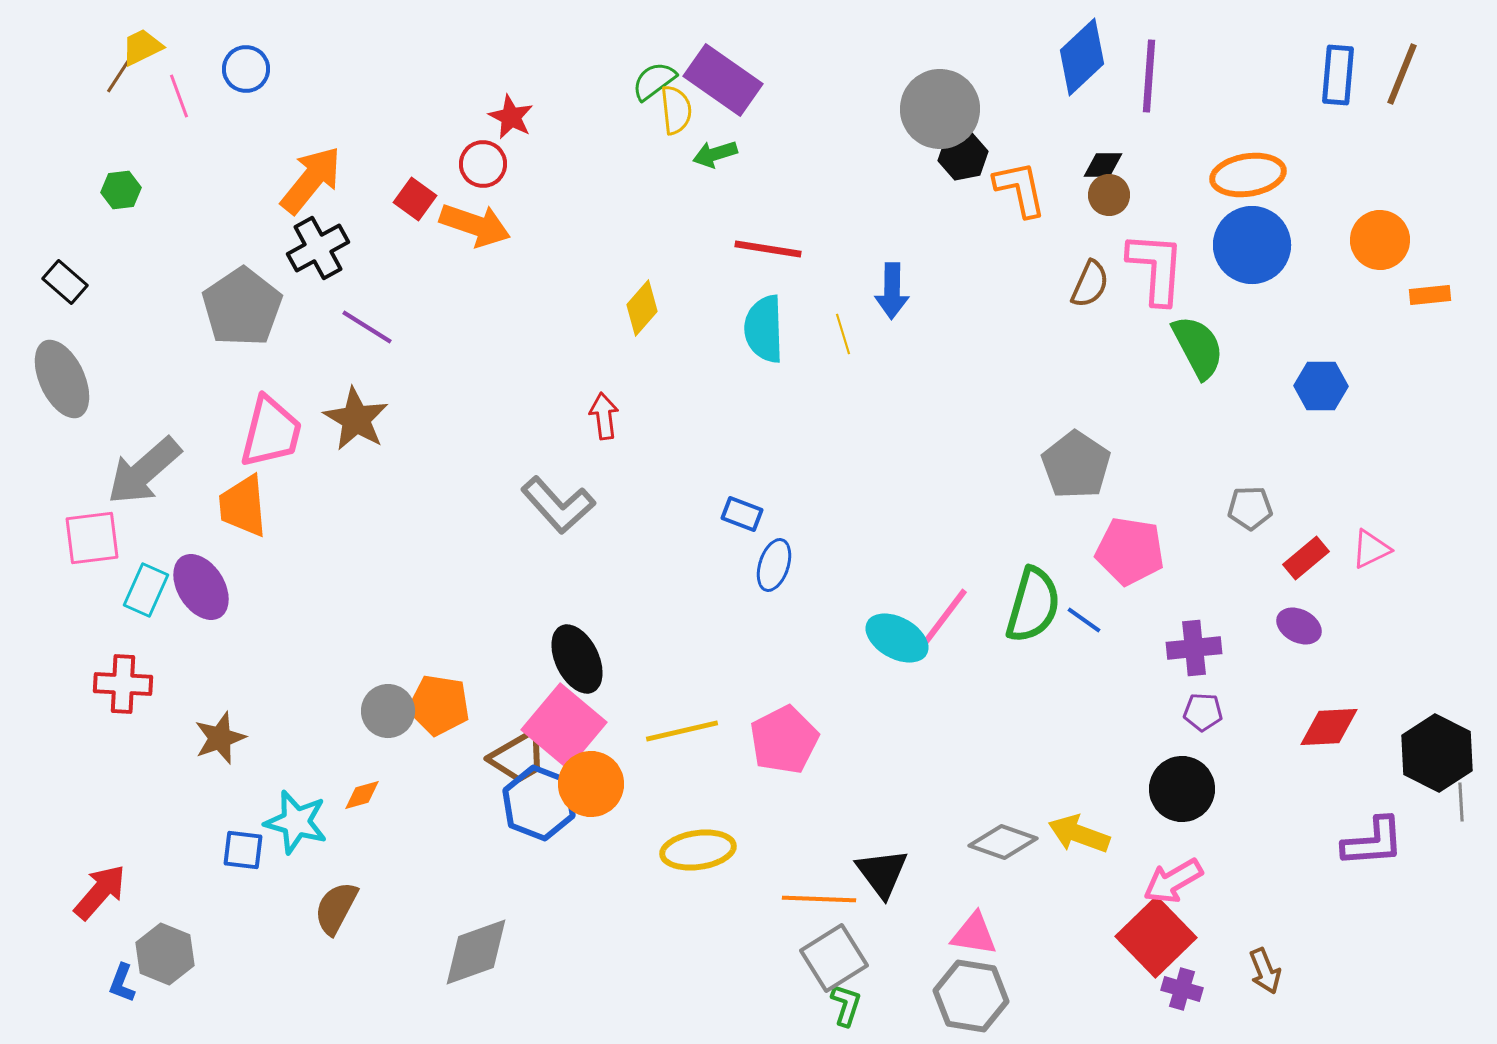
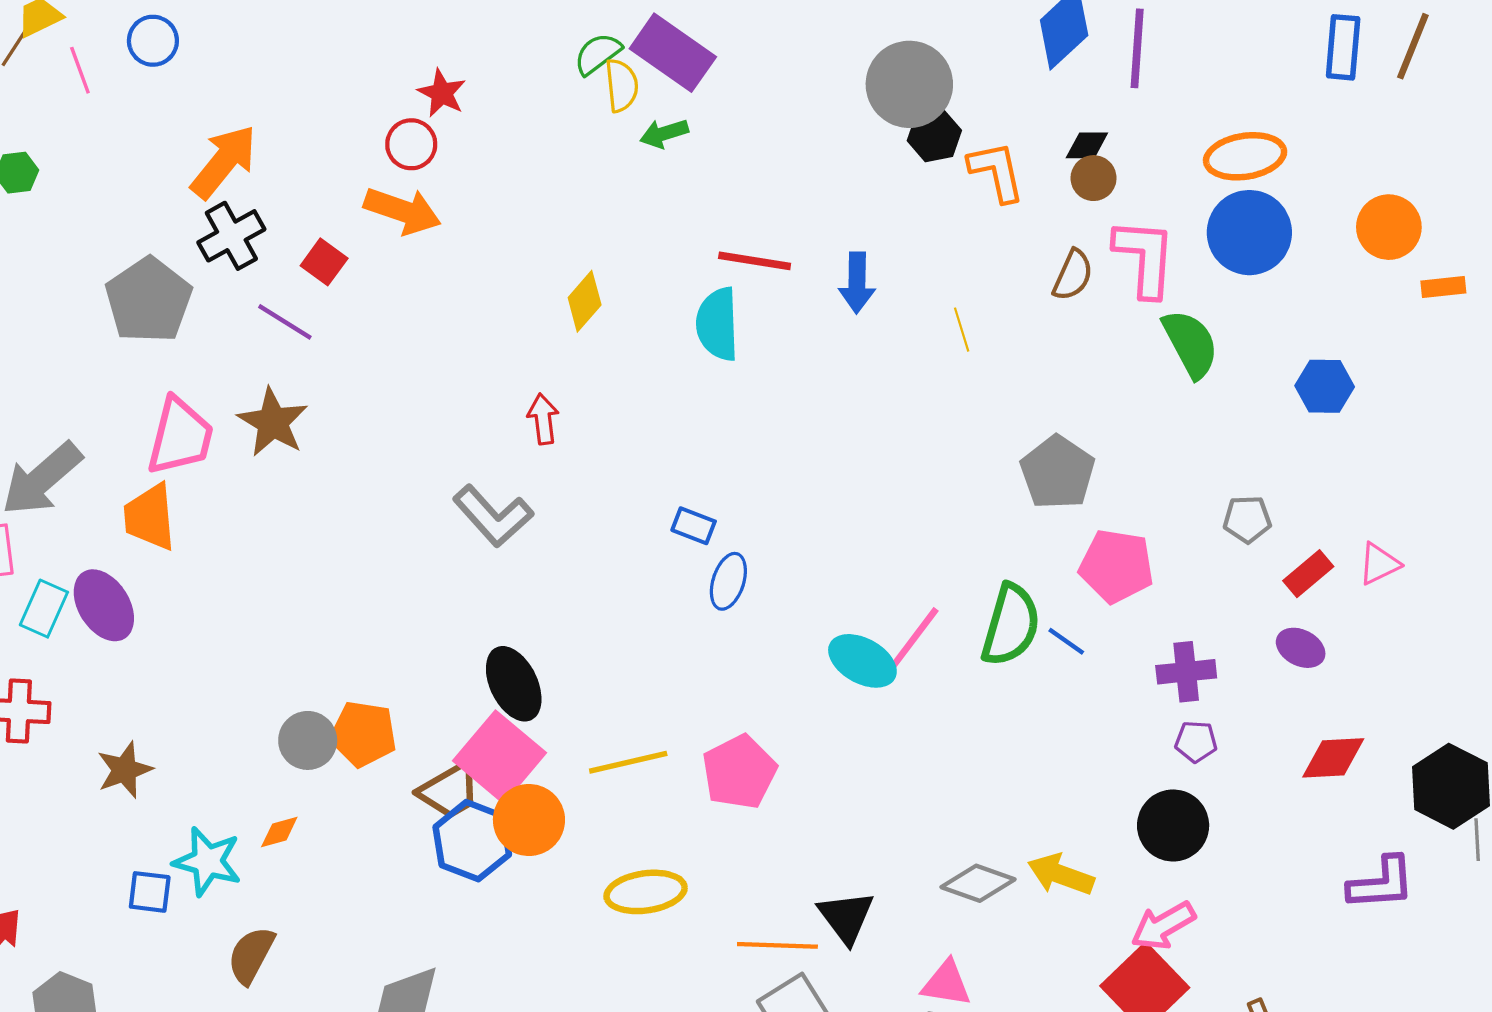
red square: (415, 199) -> (324, 262), moved
red line: (768, 249) -> (755, 261), moved
yellow line: (843, 334) -> (962, 330), moved

